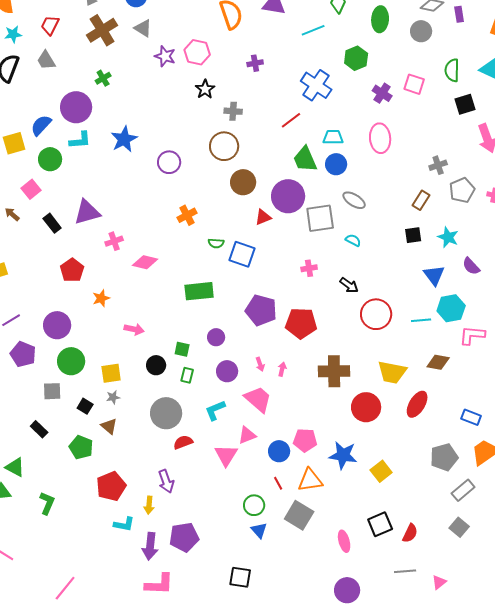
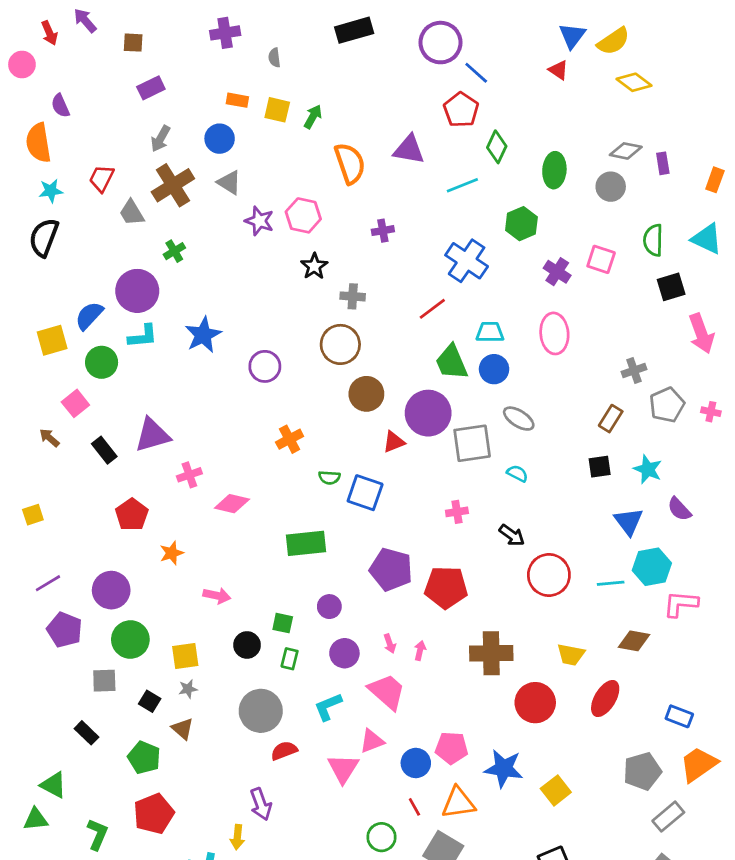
gray trapezoid: (46, 60) -> (132, 213), moved
yellow trapezoid: (392, 372) -> (571, 655), size x0.7
red pentagon: (111, 486) -> (154, 814), moved

